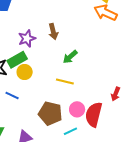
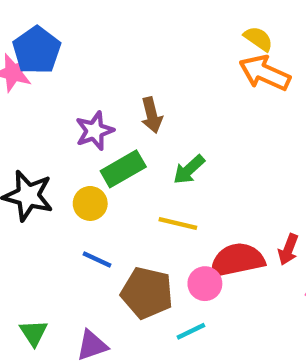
green rectangle: (17, 60) -> (123, 169), moved
blue line: (12, 96) -> (97, 260), moved
red semicircle: (94, 115) -> (237, 260), moved, turned 65

